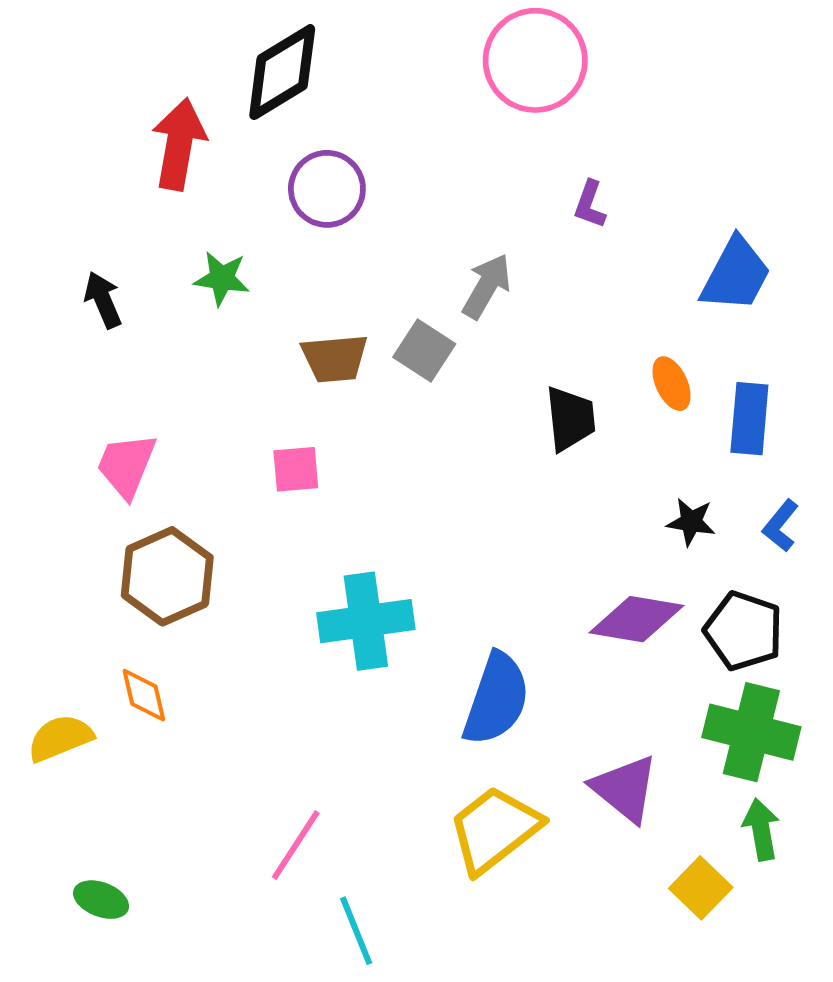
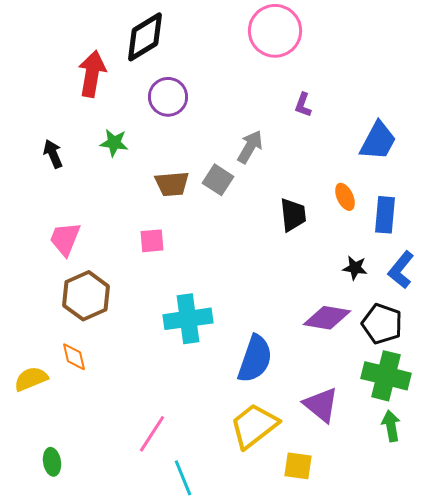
blue L-shape: (781, 526) -> (401, 270), size x1.4
yellow square: (701, 888) -> (298, 466), moved, turned -36
green ellipse: (101, 900) -> (52, 462), turned 60

